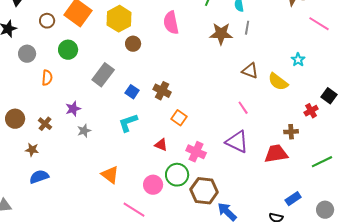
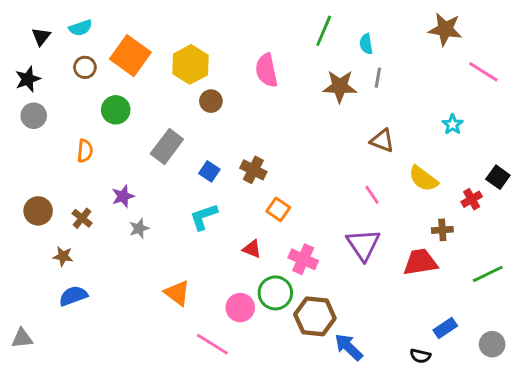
gray circle: (27, 54) -> (34, 116), moved
yellow semicircle: (278, 82) -> (423, 179), moved
purple triangle: (237, 142) -> (363, 245), turned 30

